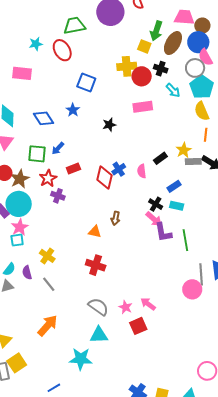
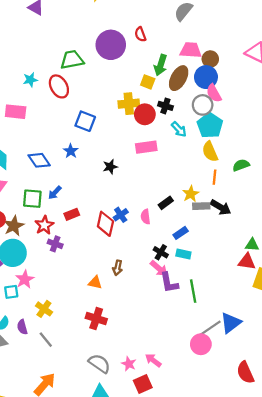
pink star: (20, 227) -> (25, 279), moved
gray line: (201, 274) -> (210, 328), turned 60

